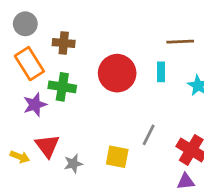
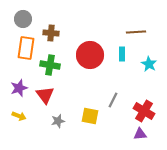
orange rectangle: (29, 64) -> (26, 48), turned 40
purple star: (35, 105) -> (19, 88), moved
red triangle: (47, 146) -> (45, 95), moved

